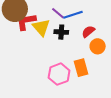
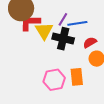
purple line: (58, 13) -> (63, 19), turned 72
black cross: (61, 32) -> (63, 39), size x1.5

